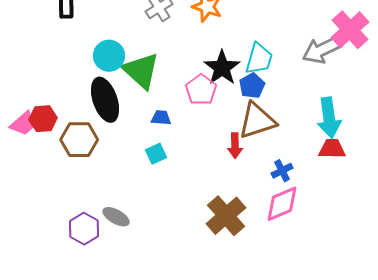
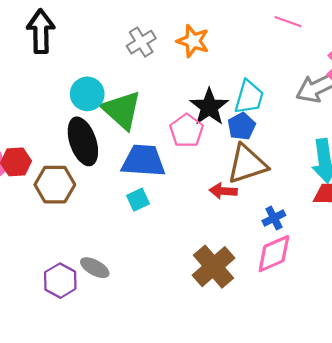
blue trapezoid: (161, 118) -> (143, 161), size x2.0
red arrow: (235, 146) -> (223, 191), turned 95

